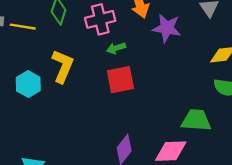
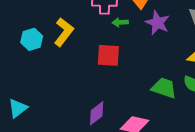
green arrow: (116, 48) -> (120, 22), moved
green trapezoid: (196, 120) -> (164, 88), moved

